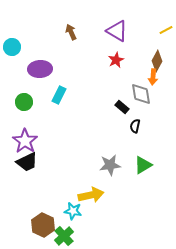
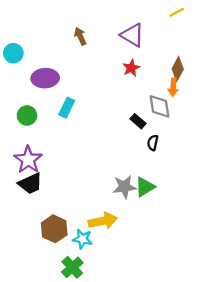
yellow line: (166, 30) -> (177, 12), moved
green triangle: (143, 165) -> (145, 187), moved
brown hexagon: (43, 225) -> (54, 229), moved

